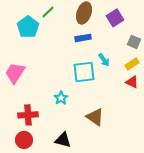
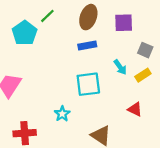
purple square: (115, 18) -> (124, 23), turned 30
cyan arrow: (104, 60) -> (120, 67), moved
red triangle: (132, 82) -> (135, 109), moved

